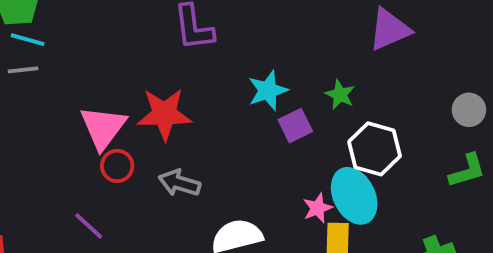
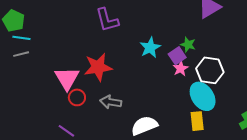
purple square: (295, 126) -> (177, 56), moved
pink star: (318, 208) -> (181, 69), moved

